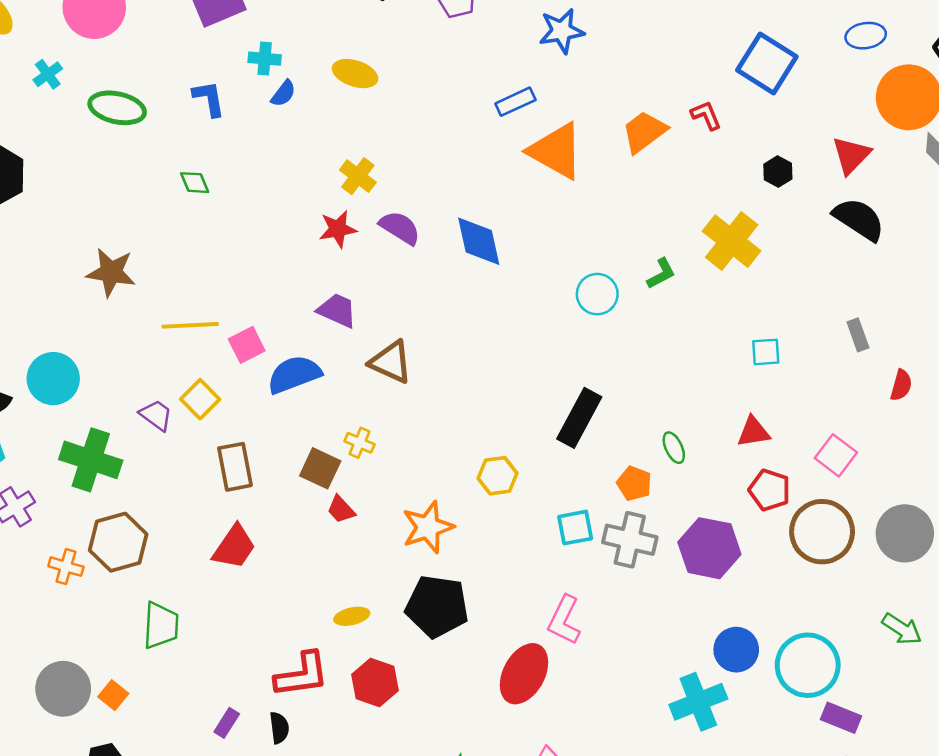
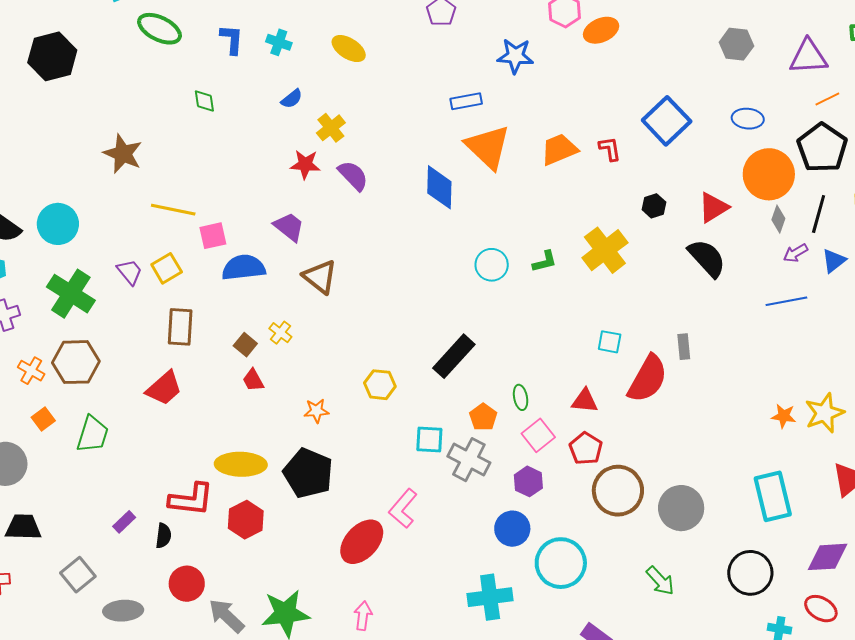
cyan cross: (265, 59) -> (279, 42), moved
blue semicircle: (283, 93) -> (292, 99), moved
blue diamond: (479, 241) -> (439, 187), moved
red semicircle: (901, 385) -> (648, 379), moved, size x2.0
pink square: (836, 455) -> (538, 435), moved
brown square: (320, 468) -> (245, 345), size x0.7
orange star: (428, 527) -> (316, 411), size x0.6
purple hexagon: (709, 548) -> (528, 481), size x0.6
yellow ellipse: (352, 616) -> (241, 464), size x1.8
blue circle: (736, 650) -> (512, 529), moved
cyan circle: (808, 665) -> (561, 563), moved
orange square: (113, 695) -> (43, 419), moved

